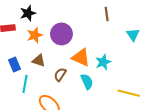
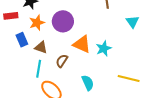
blue rectangle: (14, 65) -> (22, 40), moved
cyan semicircle: (87, 82) -> (88, 83), moved
cyan line: (25, 84) -> (39, 69), moved

